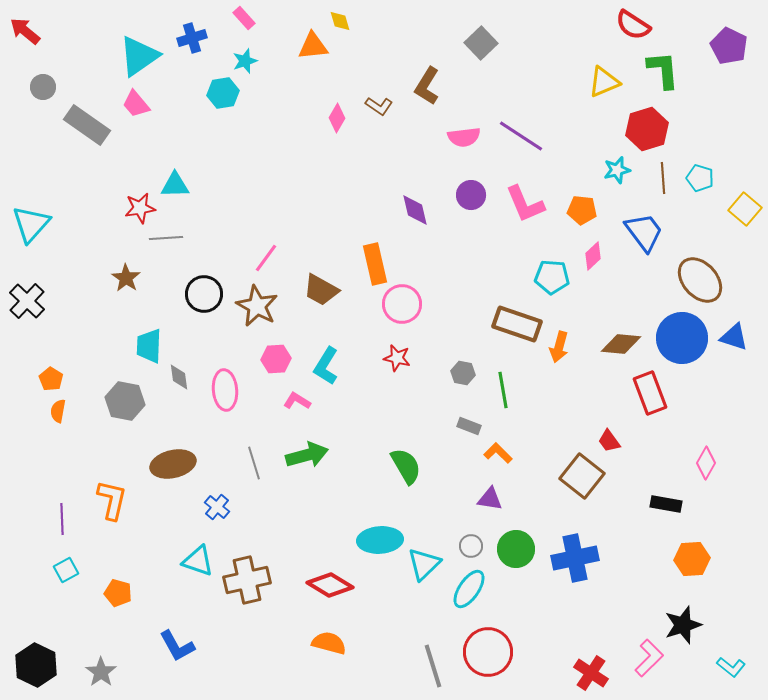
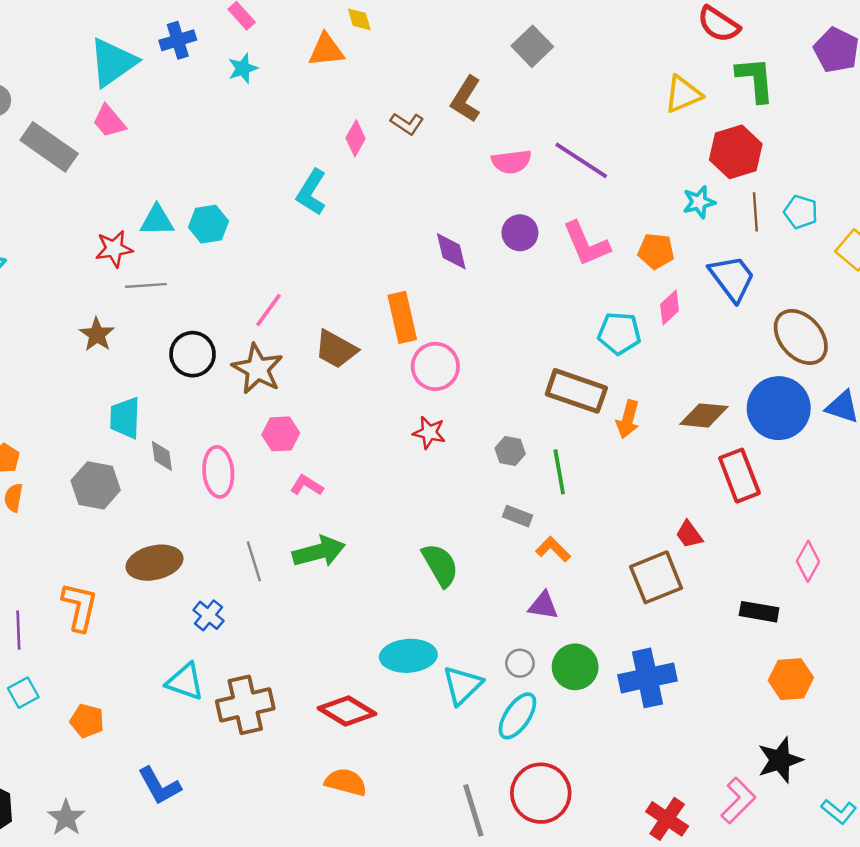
cyan hexagon: (223, 93) -> (208, 224), moved
cyan L-shape: (326, 366) -> (311, 192), moved
brown square: (582, 476) -> (656, 577), turned 30

